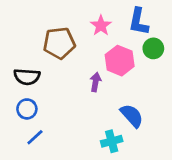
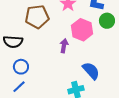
blue circle: (27, 109) -> (21, 67), moved

